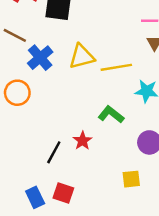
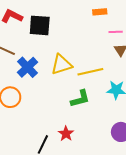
green L-shape: (111, 114) -> (80, 99), moved, turned 130

